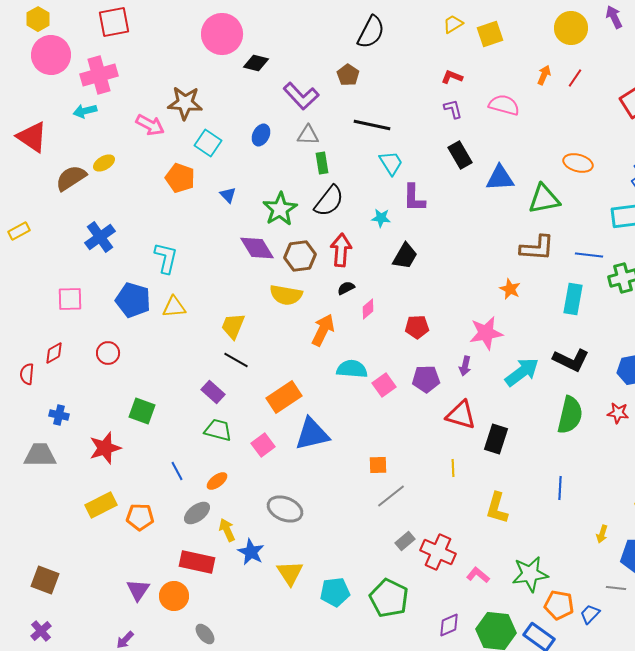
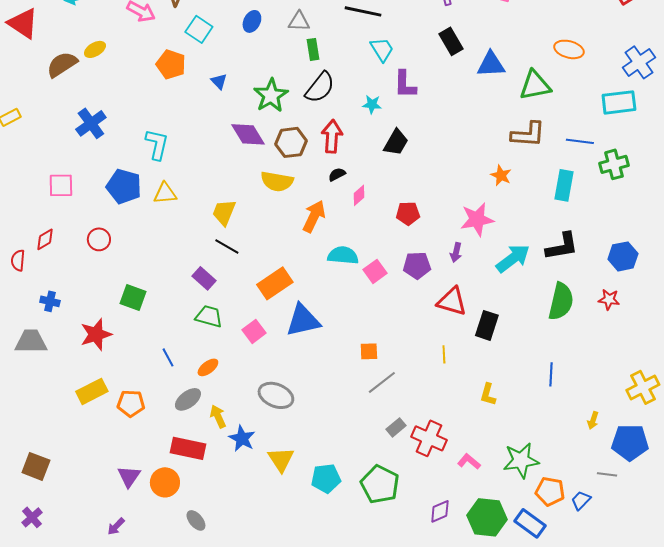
black L-shape: (571, 360) -> (562, 246), turned -36
yellow L-shape: (497, 508) -> (488, 394), size x0.7

